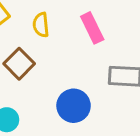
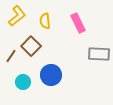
blue circle: (74, 106) -> (51, 75), moved

